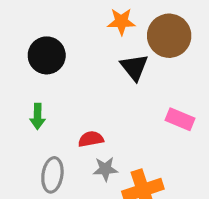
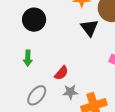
red semicircle: (91, 139) -> (61, 73), turned 140
gray ellipse: (52, 175) -> (37, 95), turned 30

